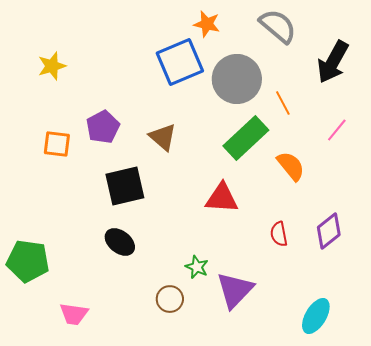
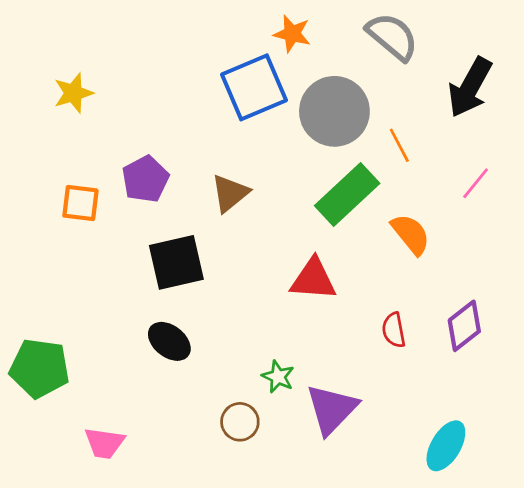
brown triangle: (163, 137) -> (230, 193), turned 40

